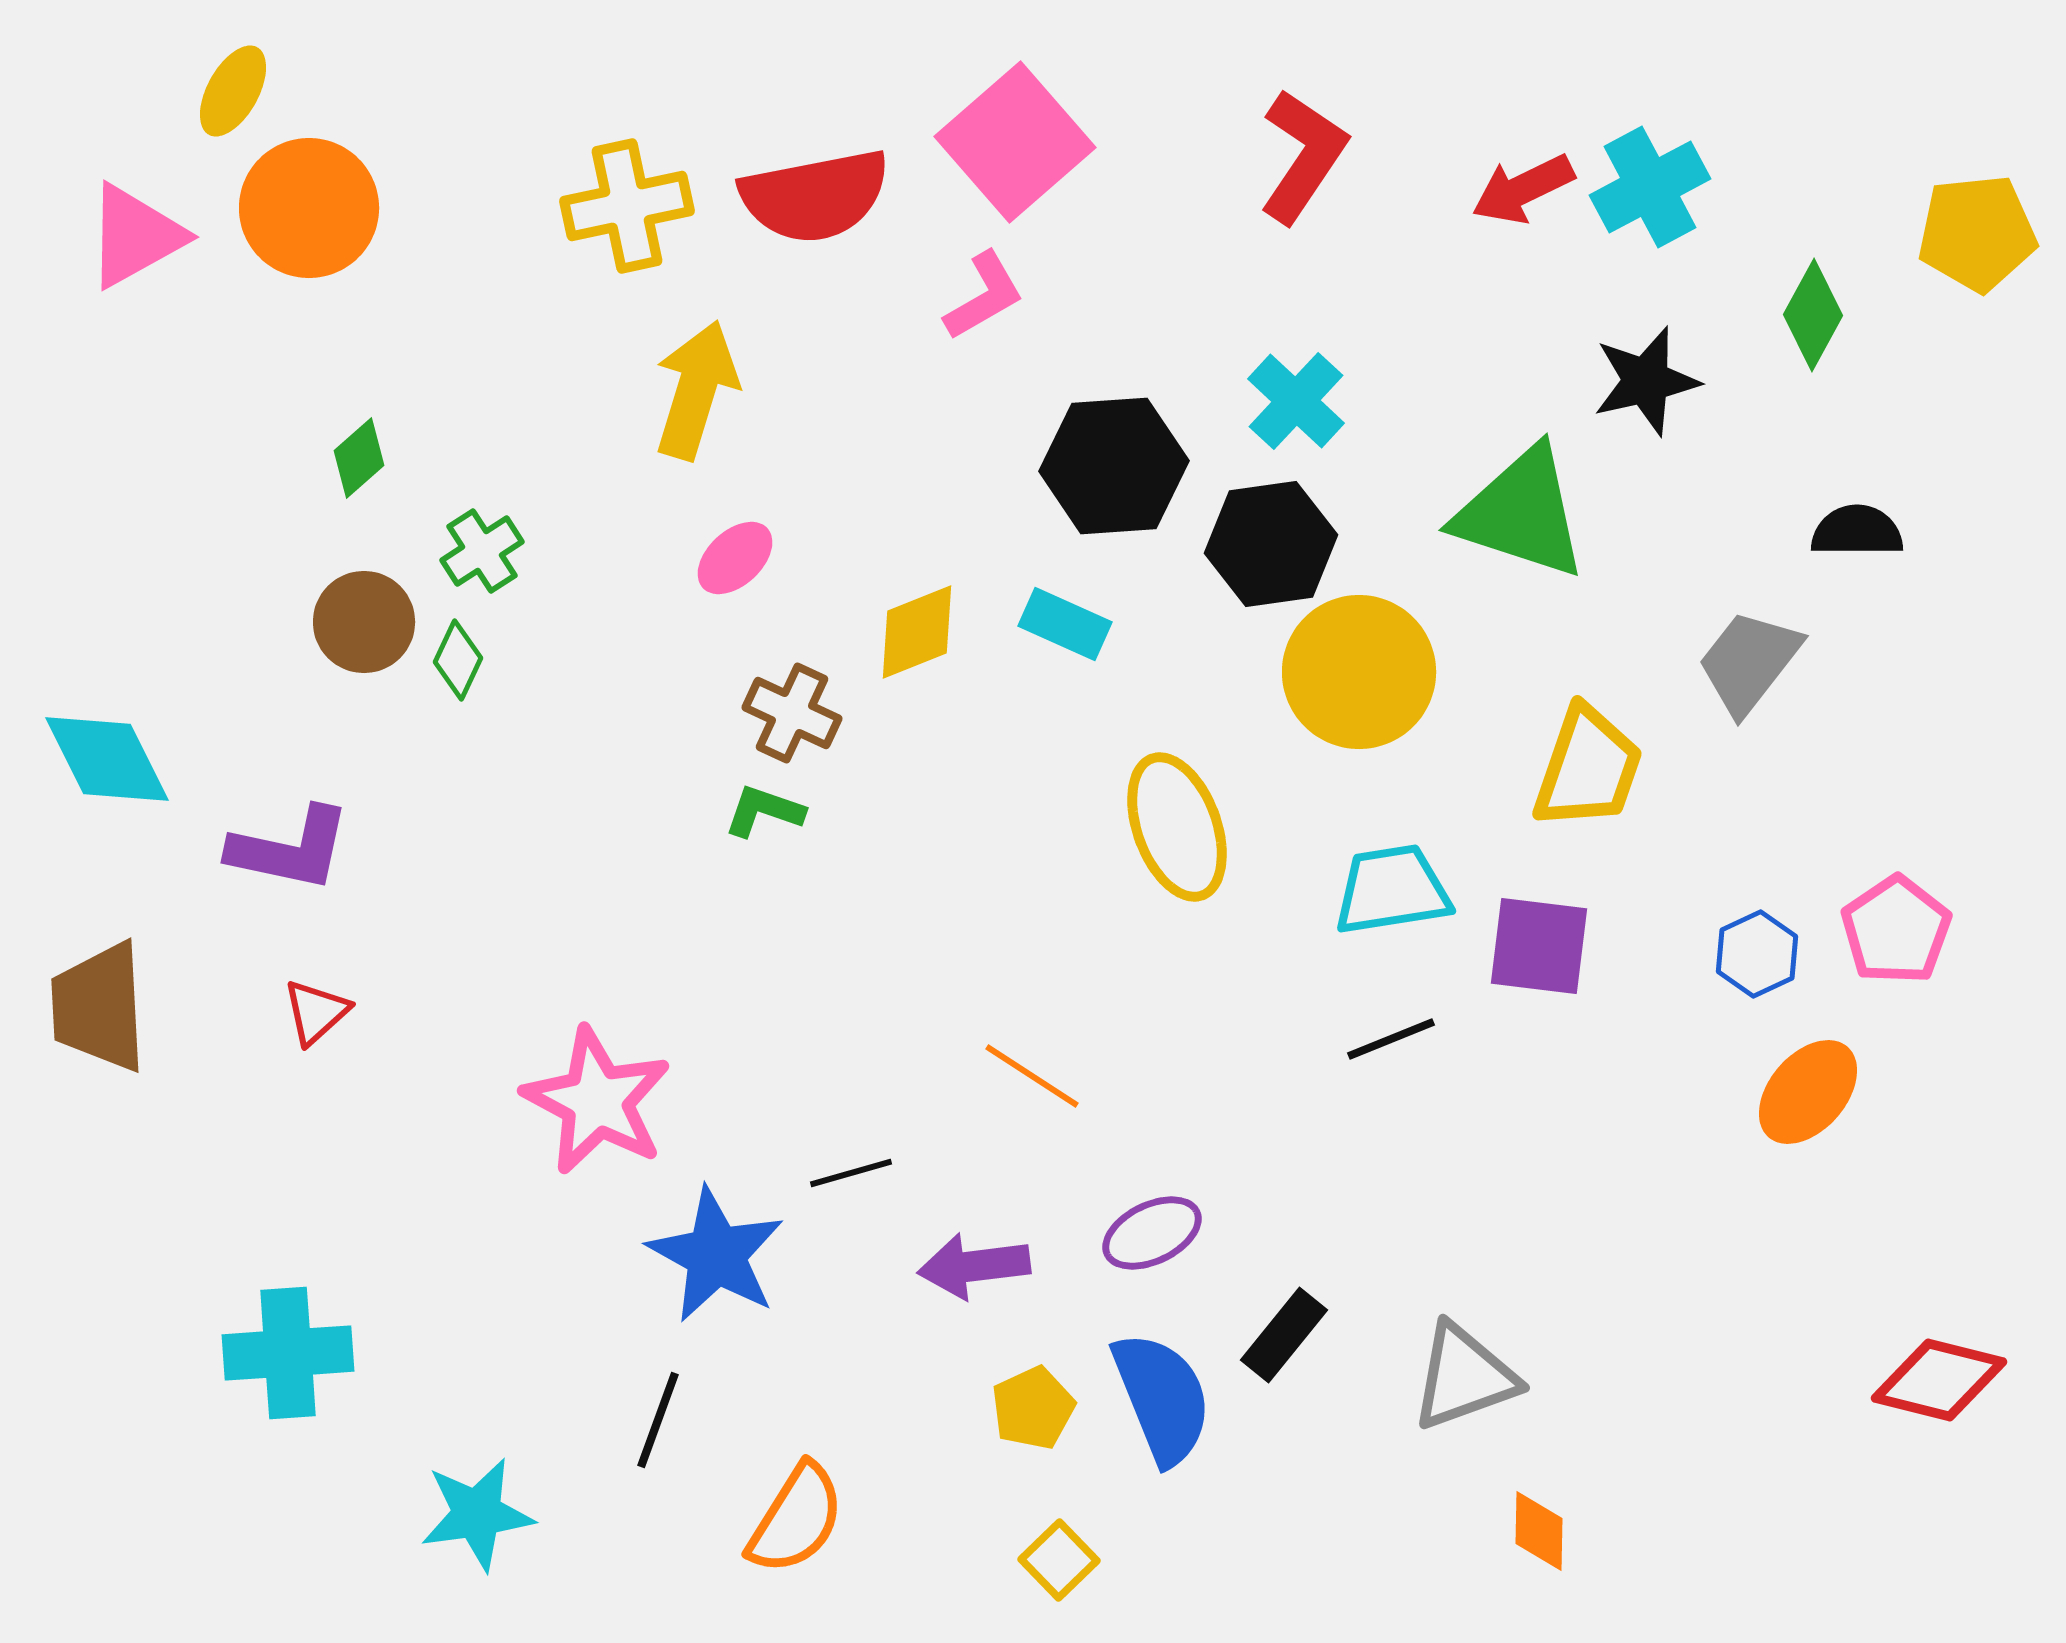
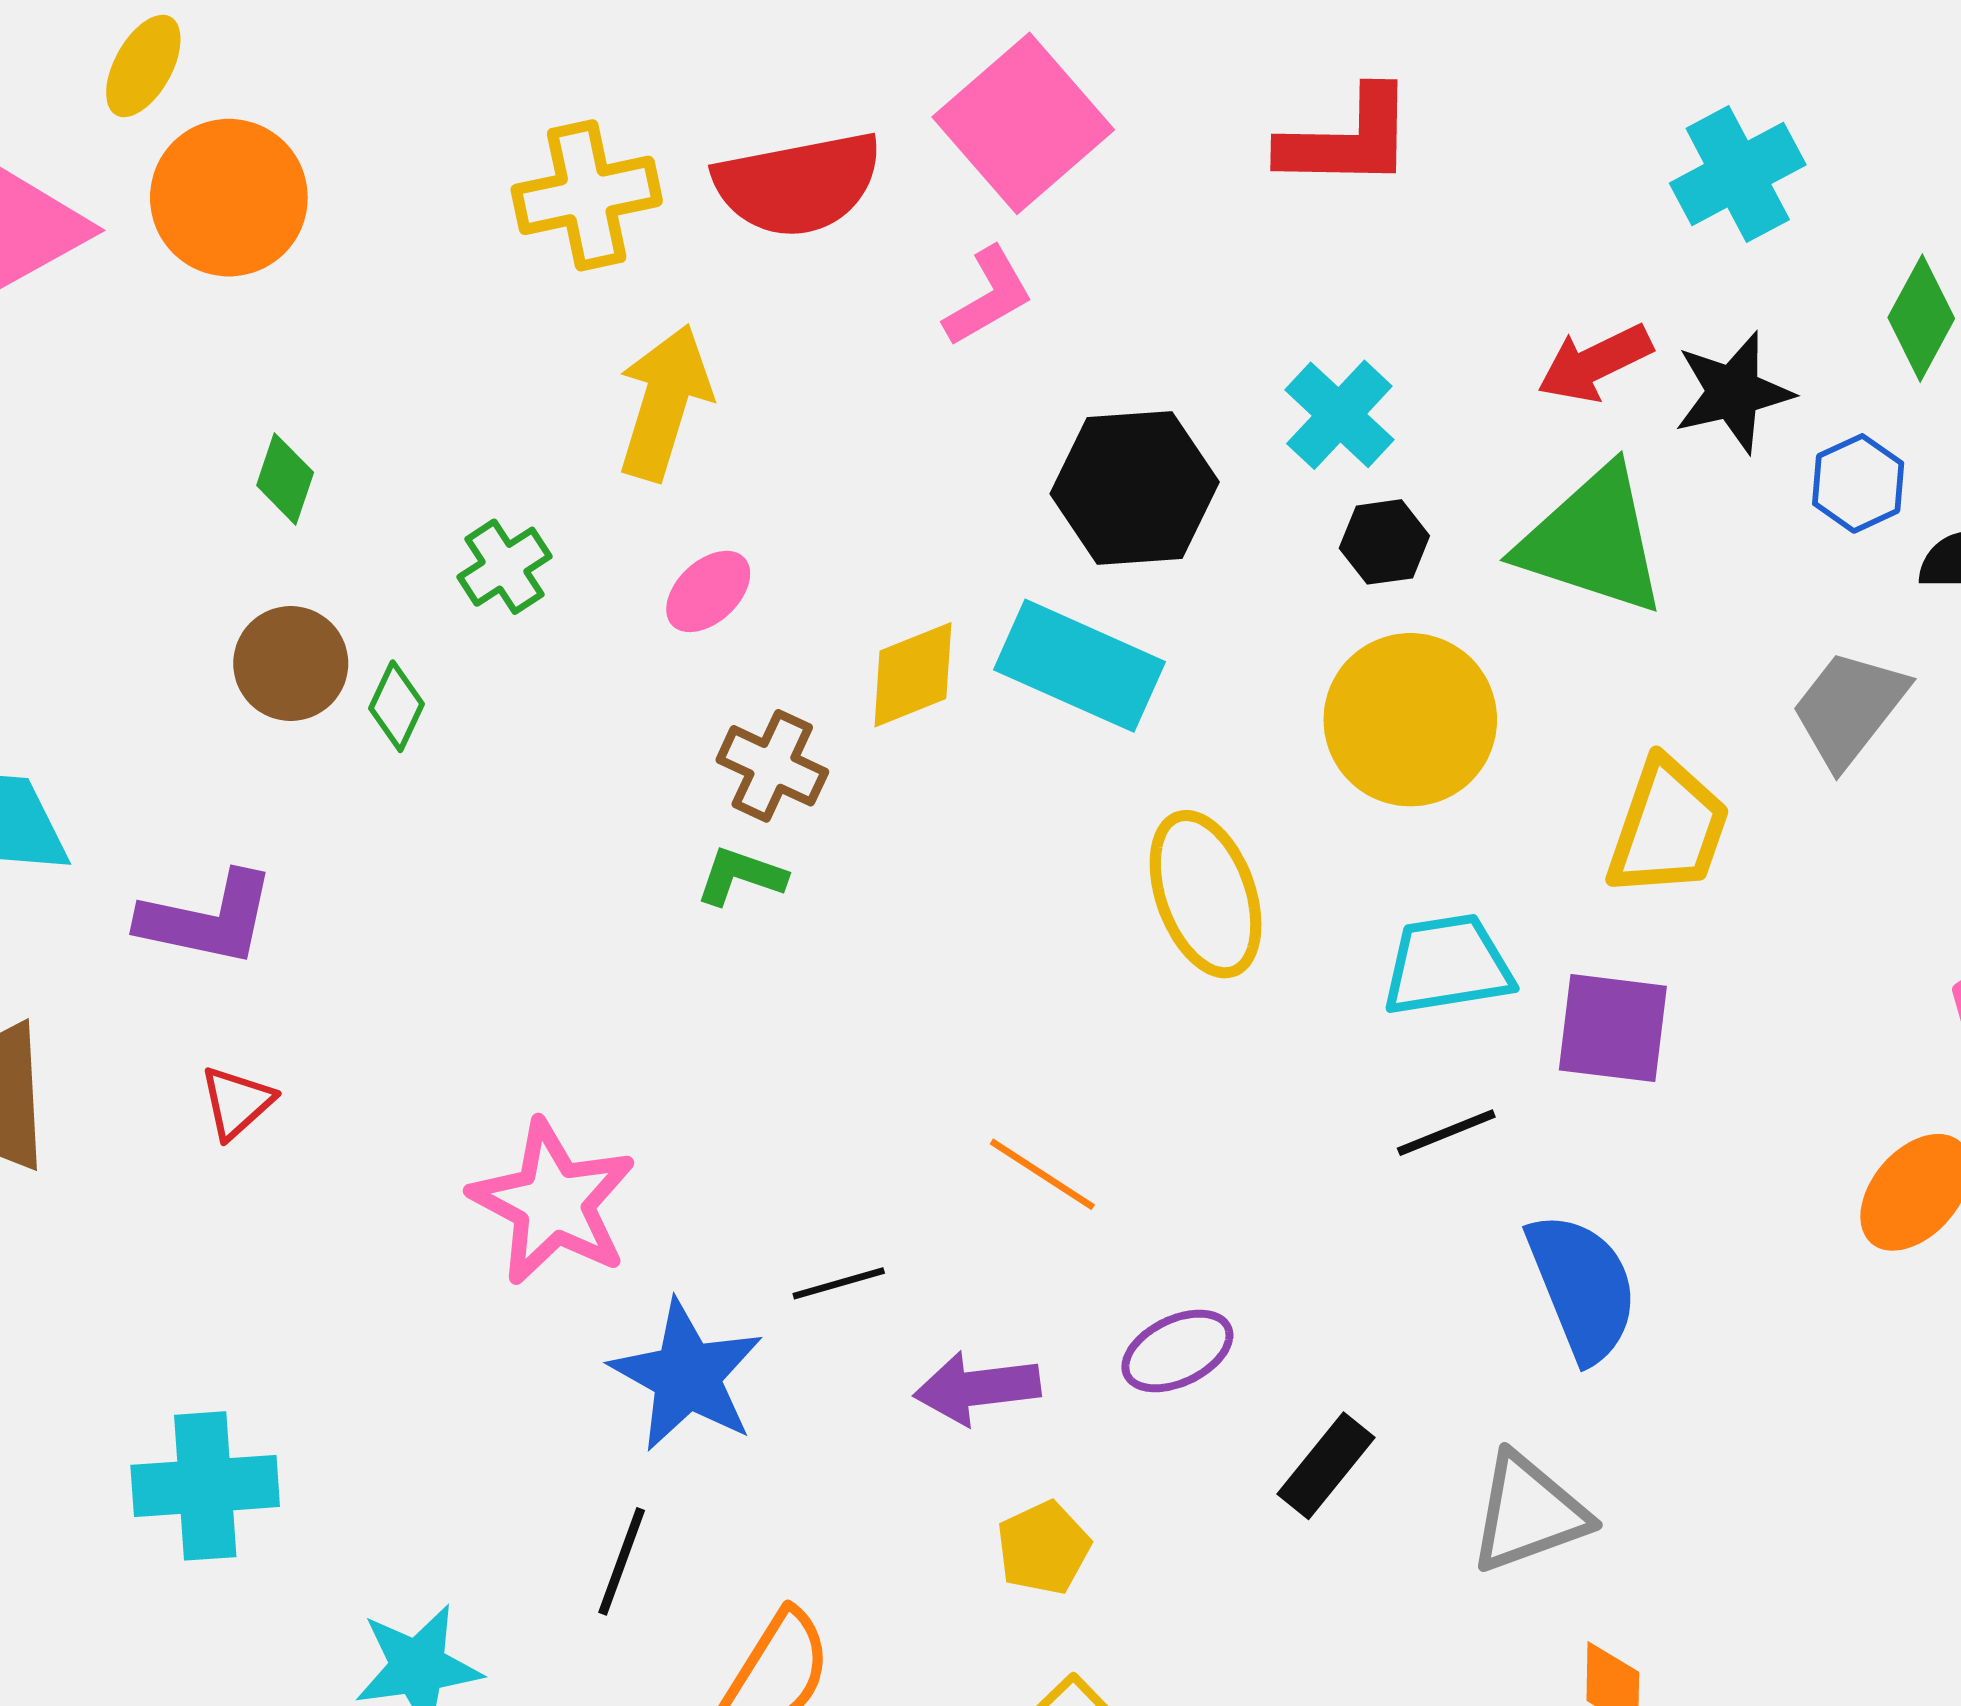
red L-shape: (1303, 156) -> (1347, 139), turned 57
red arrow: (1523, 189) -> (1595, 363), moved
green diamond: (359, 458) -> (285, 479), turned -30
black hexagon: (1271, 544) -> (1384, 542), moved, size x0.6
green cross: (482, 551) -> (505, 567), moved
cyan rectangle: (1065, 624) -> (1079, 666), size x1.6
blue hexagon: (1757, 954) -> (1858, 483), moved
blue semicircle: (1162, 1398) -> (1582, 1287), moved

